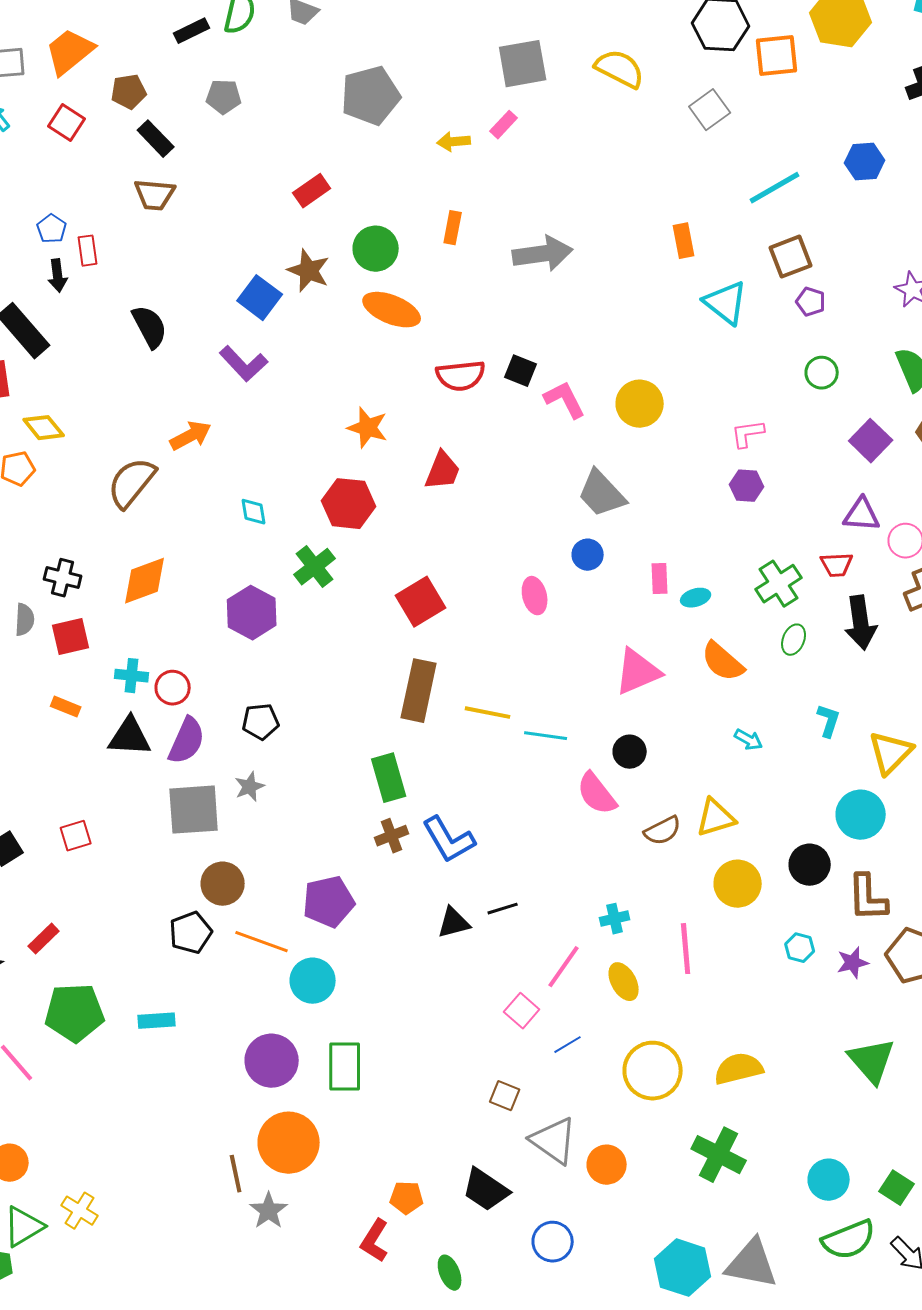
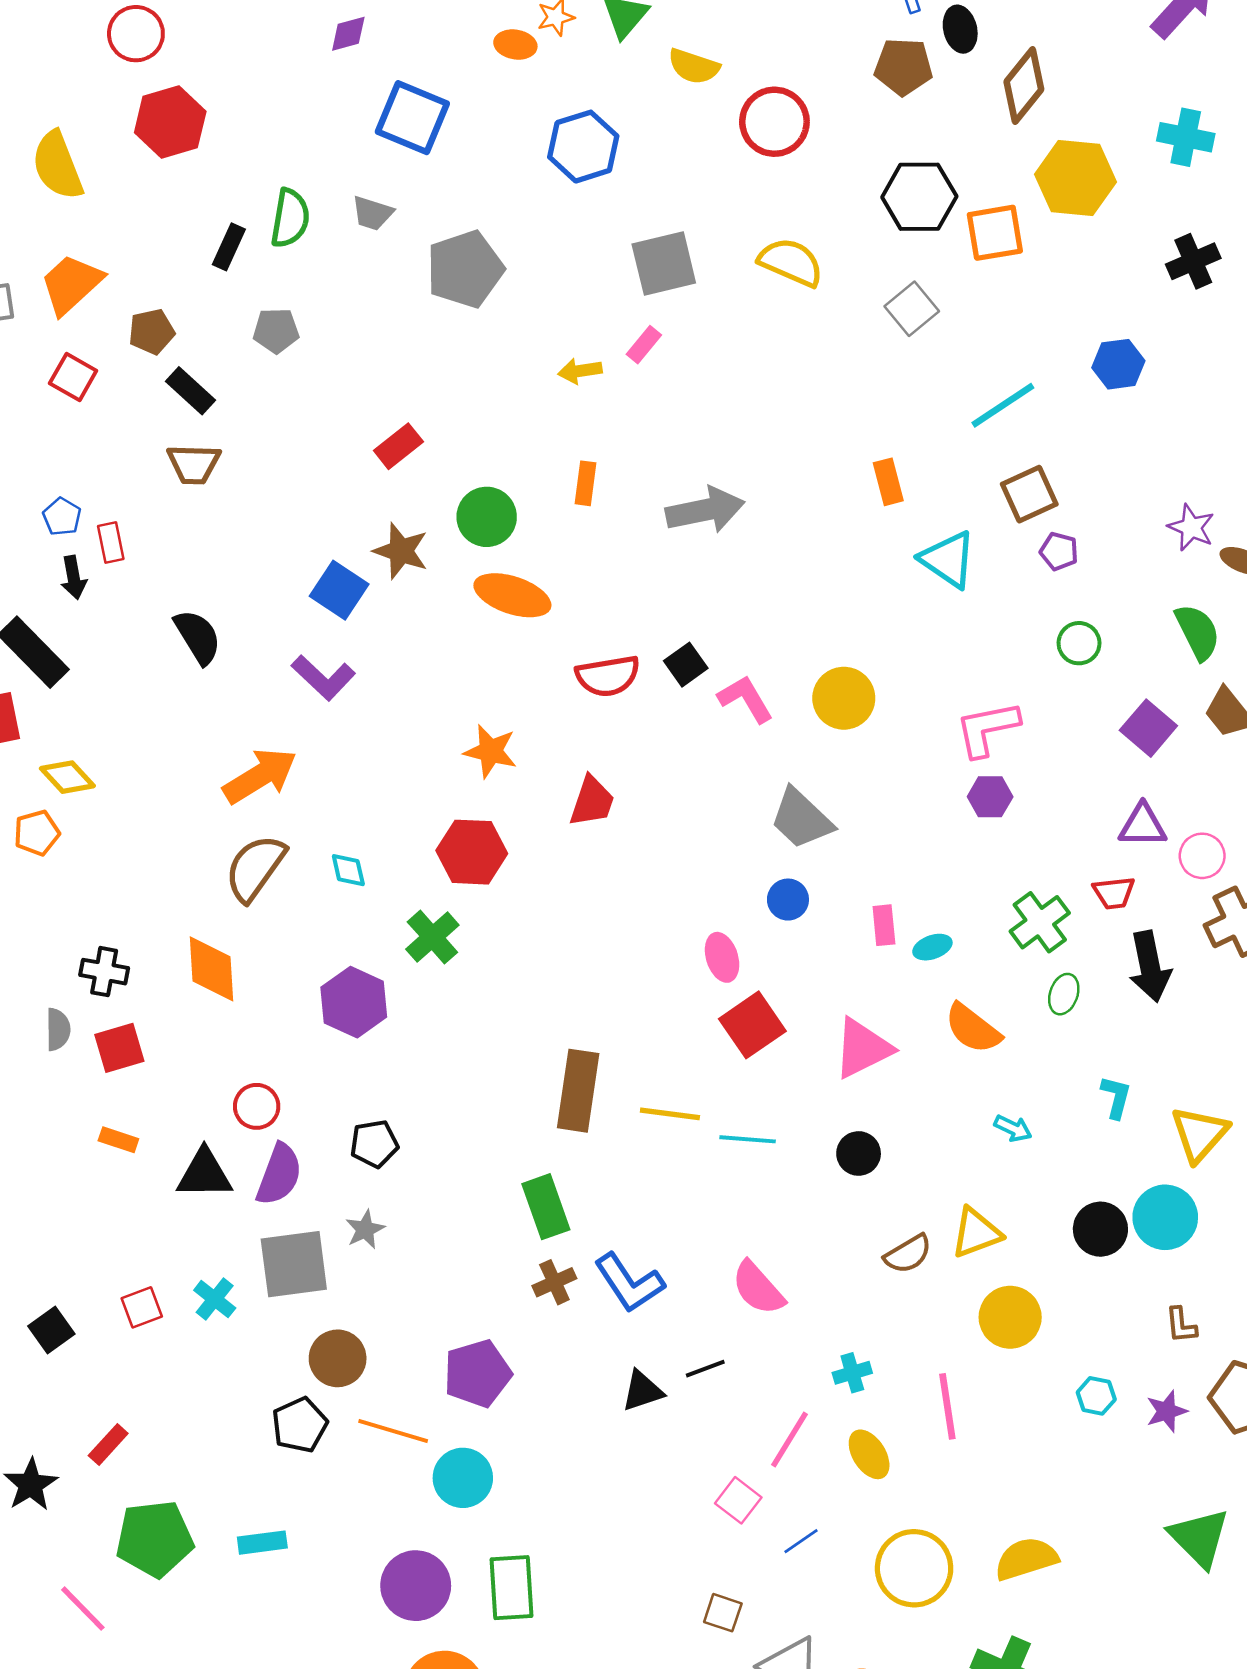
black rectangle: (192, 31) -> (229, 247), turned -36
gray pentagon: (371, 96) -> (465, 269), moved
black square: (521, 371) -> (686, 665), turned 36
pink L-shape: (748, 434) -> (987, 729), size x1.5
orange arrow: (191, 436) -> (260, 776), size x1.4
brown semicircle: (132, 483) -> (255, 868), moved
orange diamond: (145, 581) -> (211, 969), turned -70
red square: (421, 602) -> (752, 1025), moved
cyan cross: (132, 676) -> (215, 1299), moved, turned 36
pink semicircle: (597, 794) -> (758, 1288), moved
black circle: (810, 865) -> (1100, 1229), moved
brown L-shape: (868, 898) -> (1181, 1325), size x0.6

